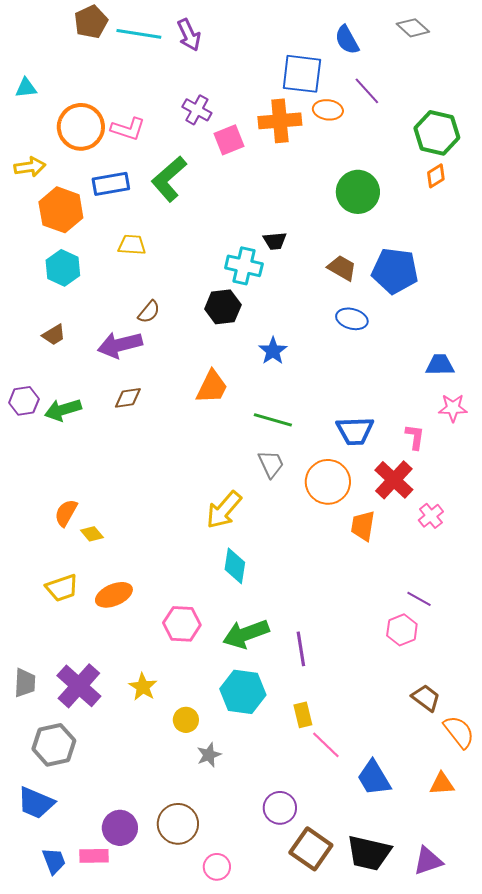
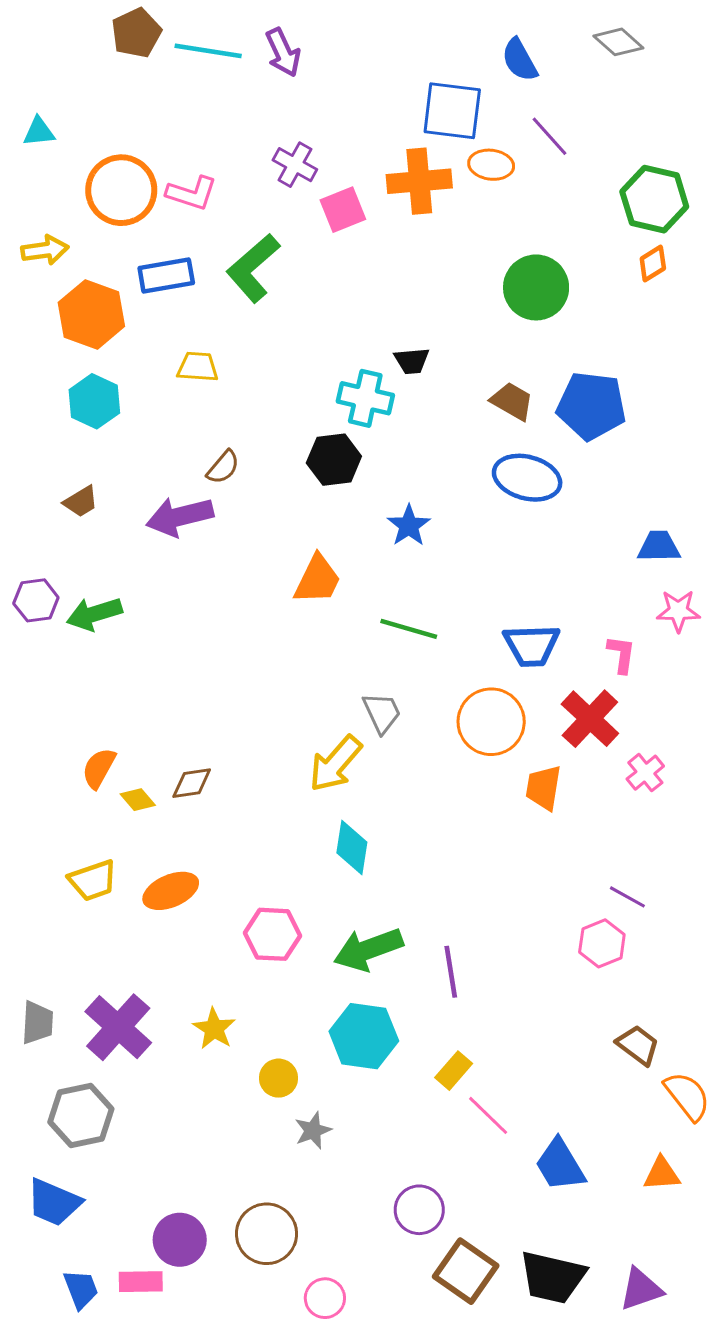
blue ellipse: (352, 319) -> (527, 478), size x1.4
brown diamond: (128, 398) -> (192, 783), moved
gray trapezoid: (271, 464) -> (382, 713), moved
yellow rectangle: (303, 715) -> (454, 1071), turned 55

